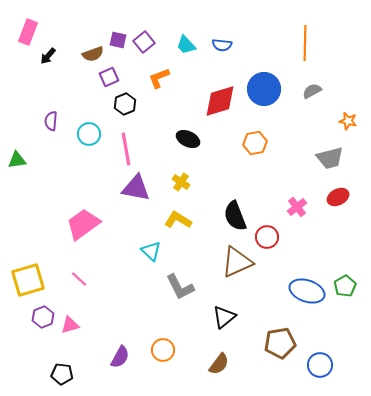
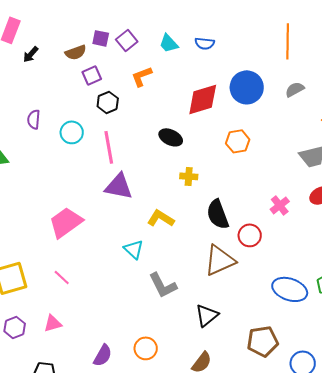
yellow cross: (181, 182) -> (189, 176), moved, turned -30
purple hexagon: (43, 317) -> (15, 327), moved

